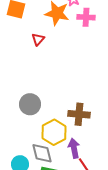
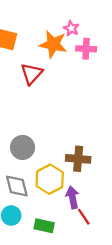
red triangle: (38, 39) -> (32, 74), size x1.5
gray diamond: (42, 153) -> (17, 186), moved

